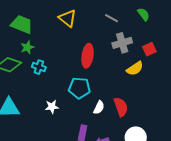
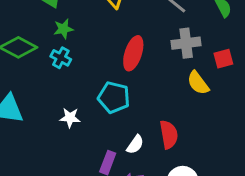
green star: (27, 47) -> (63, 29), moved
yellow semicircle: (135, 68) -> (198, 83), turned 78
white semicircle: (99, 107) -> (135, 144), moved

